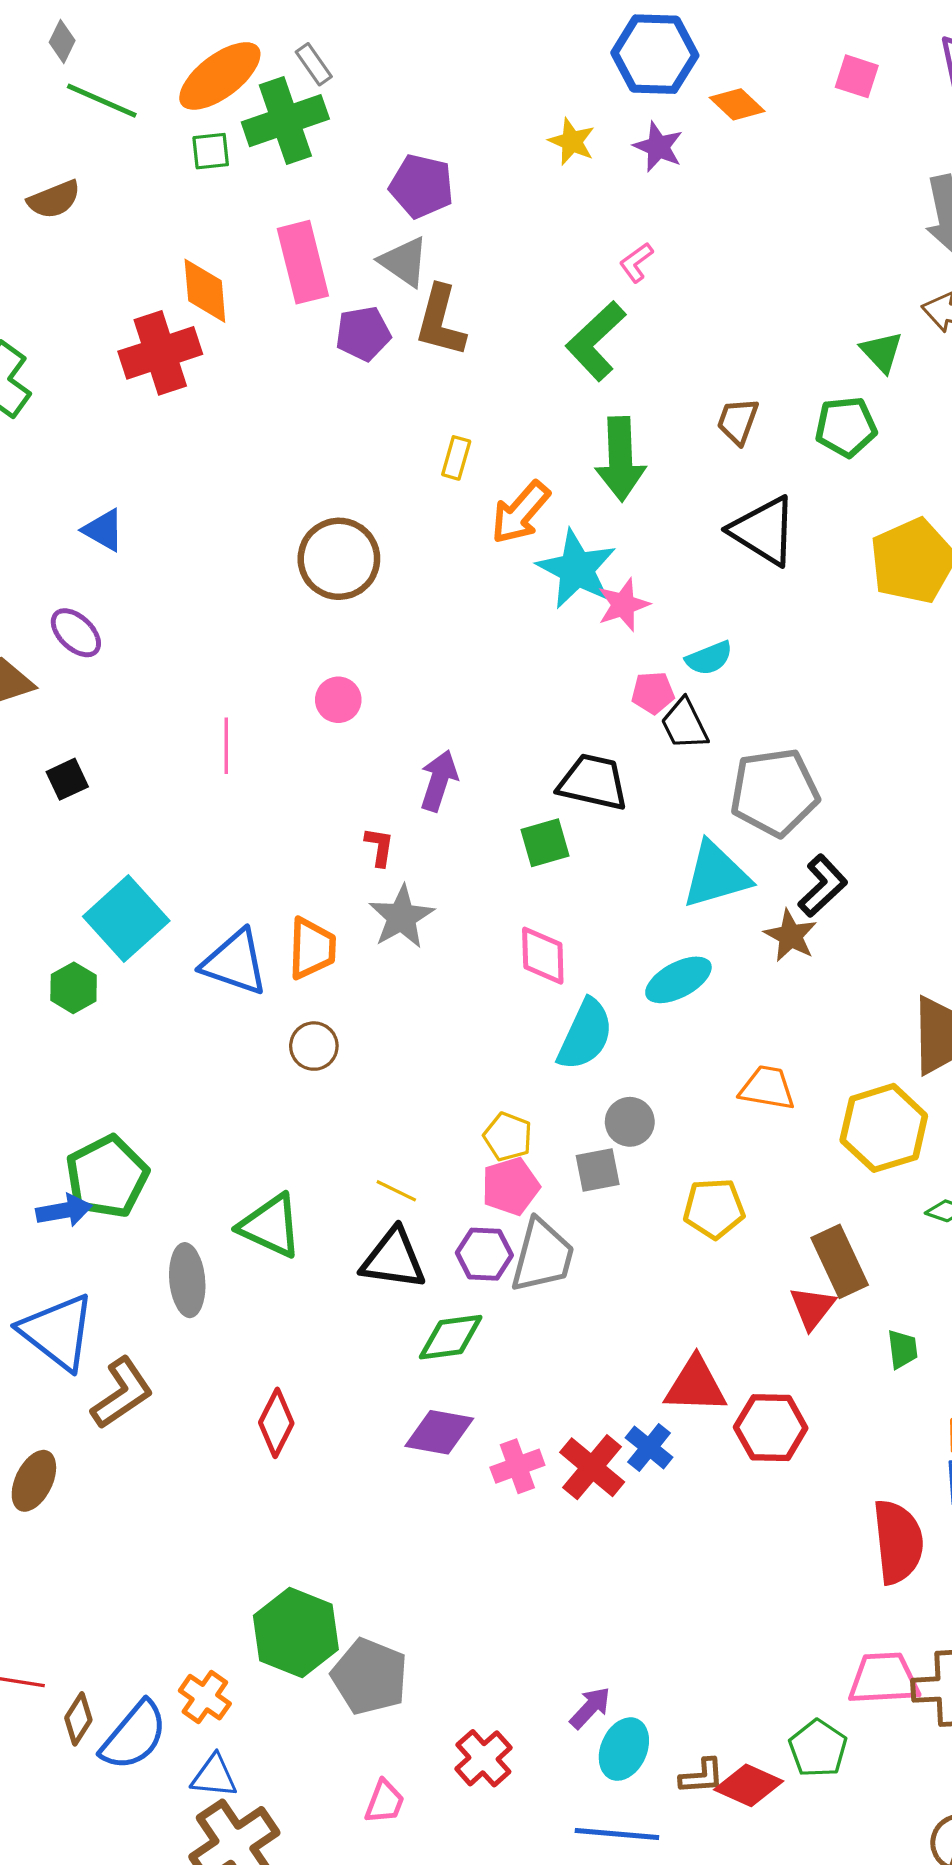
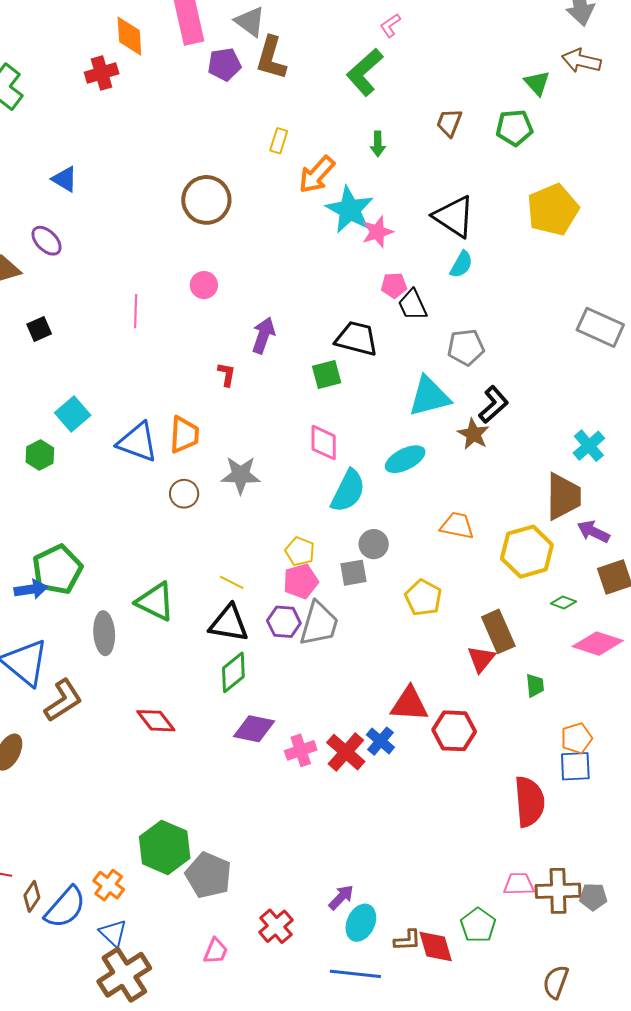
red cross: (160, 353) -> (102, 73), size x0.7
green arrow: (620, 459) -> (378, 144), size x0.5
black triangle: (764, 531) -> (454, 217), moved
cyan semicircle: (709, 658) -> (461, 264), moved, turned -40
gray pentagon: (774, 792) -> (466, 347), size x0.7
gray star: (401, 917) -> (241, 475), moved, turned 30
cyan square: (126, 919) -> (73, 414), size x0.7
yellow pentagon: (714, 1208) -> (423, 598), turned 30
green diamond: (451, 1337) -> (233, 672), moved, turned -33
red diamond: (276, 1423) -> (156, 721), turned -66
pink trapezoid: (884, 1679) -> (519, 884), size x0.7
blue triangle: (214, 1776) -> (113, 933), turned 36
red diamond: (749, 1785) -> (436, 946), turned 48

